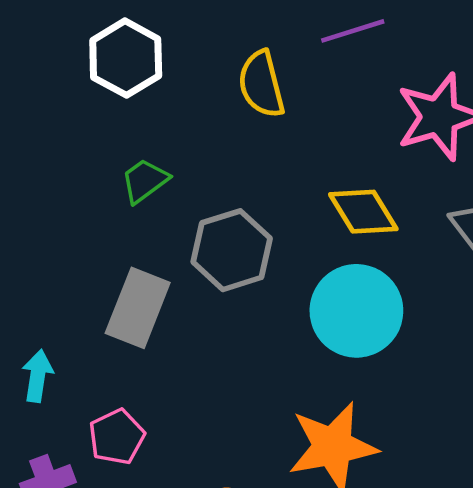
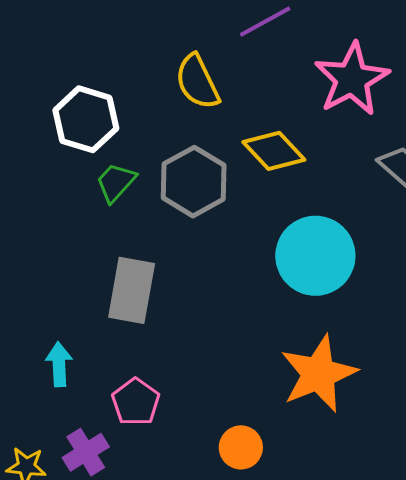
white hexagon: (126, 58) -> (86, 119), moved
yellow diamond: (363, 212) -> (274, 151), moved
gray hexagon: (232, 250) -> (194, 182), moved

